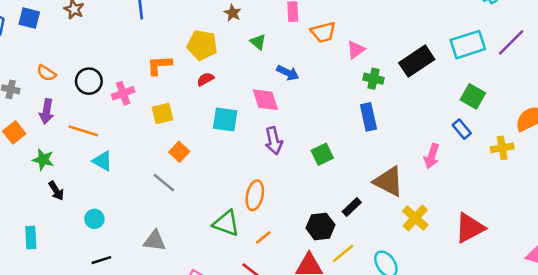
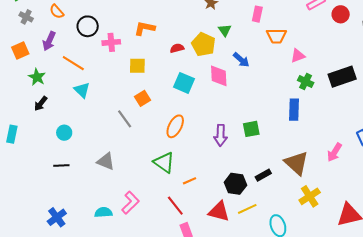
yellow pentagon: (202, 45) -> (203, 44), moved
purple arrow: (274, 141) -> (221, 135), moved
black arrow: (56, 191) -> (41, 103), turned 56
orange ellipse: (255, 195) -> (175, 126), moved

